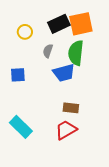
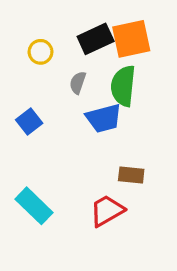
blue square: (18, 75) -> (29, 122), turned -35
brown rectangle: (71, 108) -> (131, 175), moved

